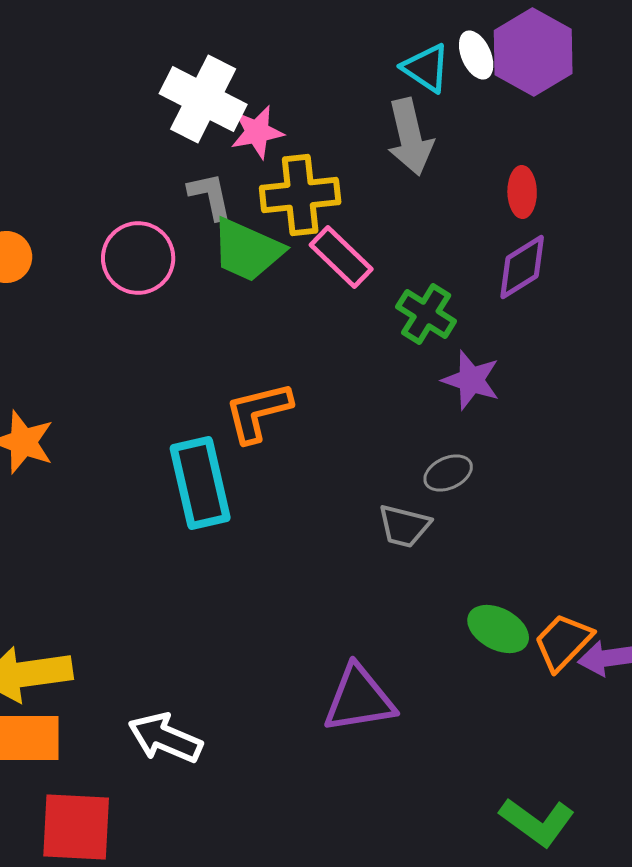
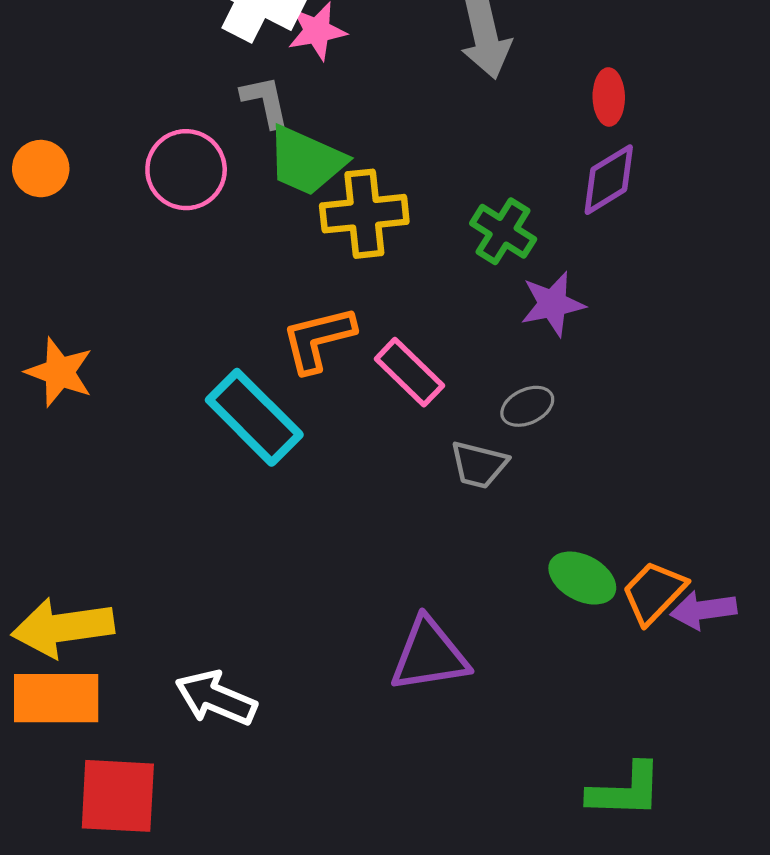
yellow cross: (300, 195) -> (364, 214), moved
pink rectangle: (341, 257) -> (409, 372), moved
purple star: (471, 380) -> (553, 304), turned -30
cyan rectangle: (200, 483) -> (254, 417), turned -32
green L-shape: (537, 822) -> (625, 790), turned -34

